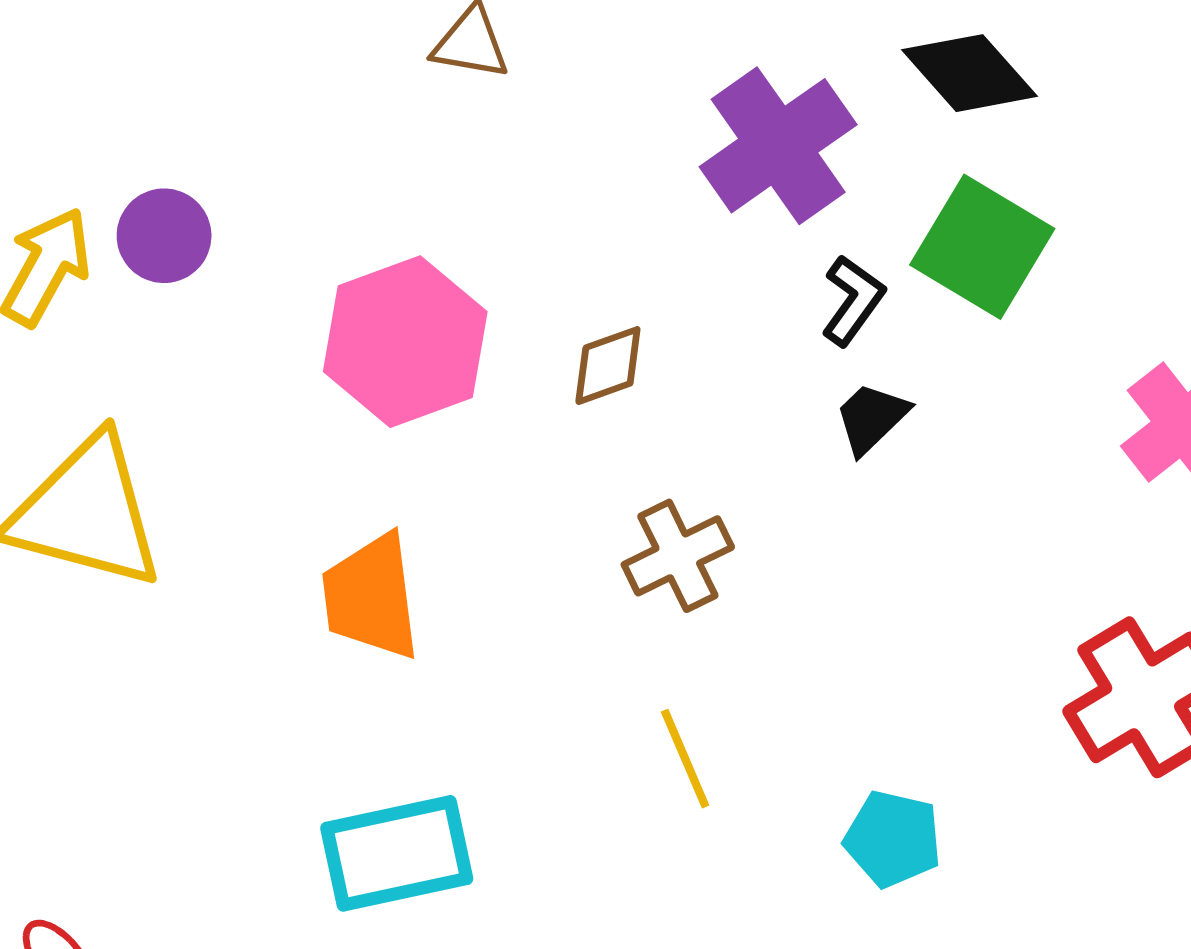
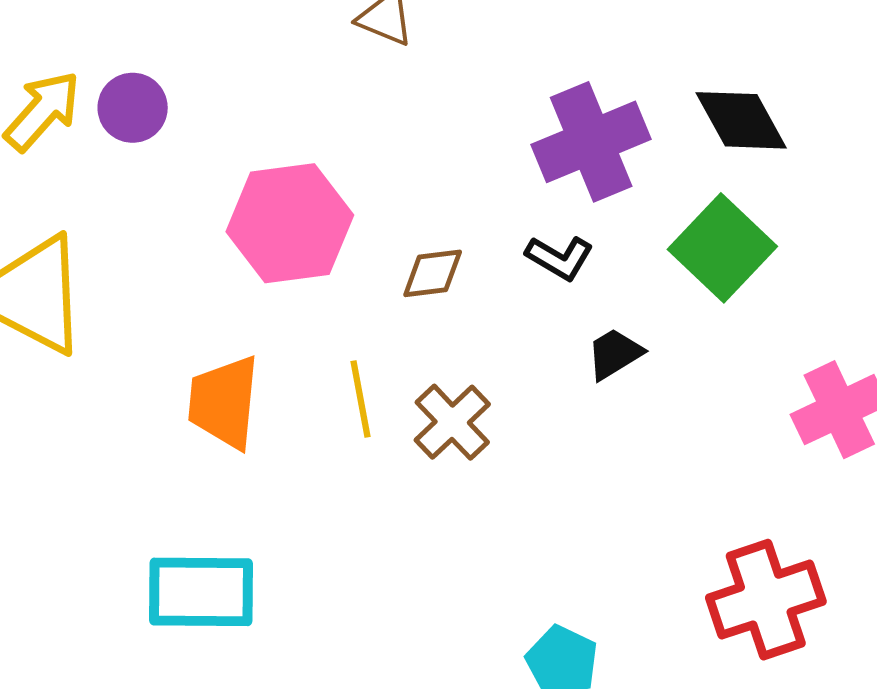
black L-shape: (853, 300) -> (560, 258), moved, turned 72
brown cross: (678, 556) -> (452, 422), turned -30
yellow line: (685, 759) -> (361, 399), moved

